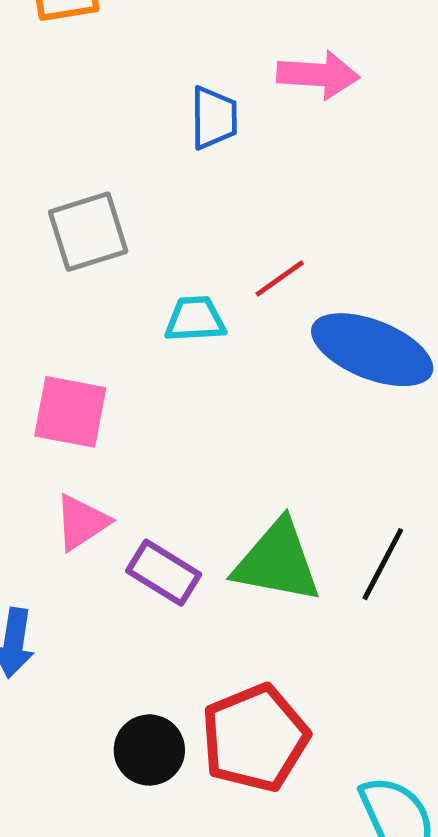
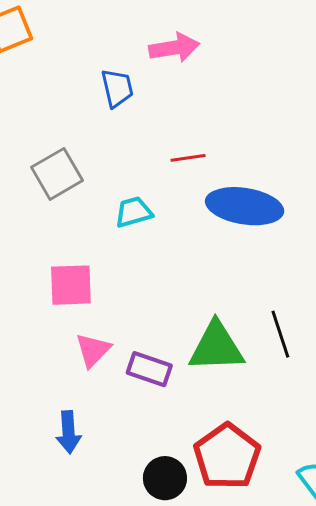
red line: (280, 279) -> (188, 158), moved, turned 40
black line: (383, 564) -> (280, 334), turned -33

